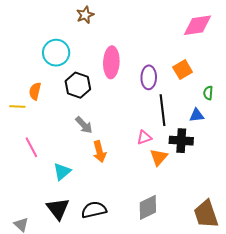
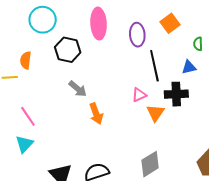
cyan triangle: (62, 172) -> (24, 144), moved

